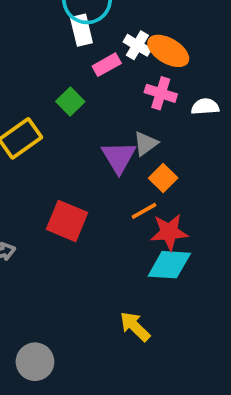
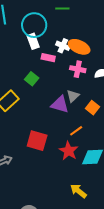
pink rectangle: (107, 65) -> (48, 58), turned 48
purple triangle: (119, 157) -> (60, 105), turned -36
orange square: (163, 178) -> (92, 108), moved
red star: (169, 232) -> (69, 151), moved, turned -30

